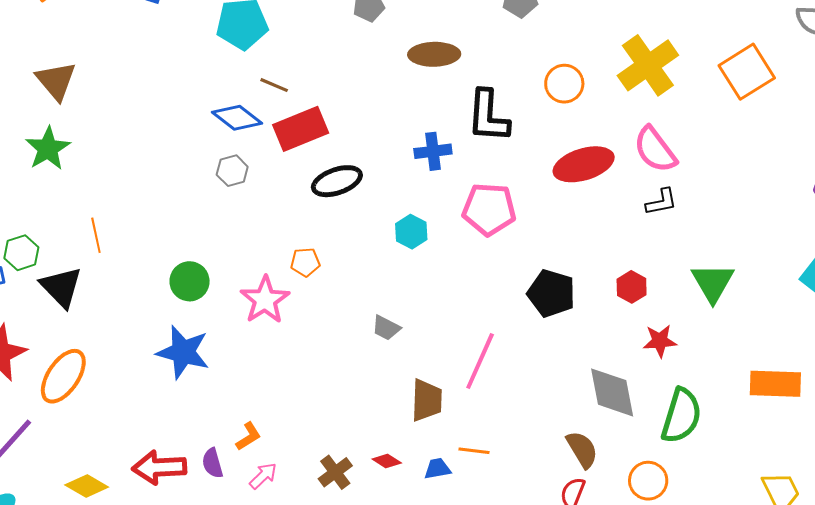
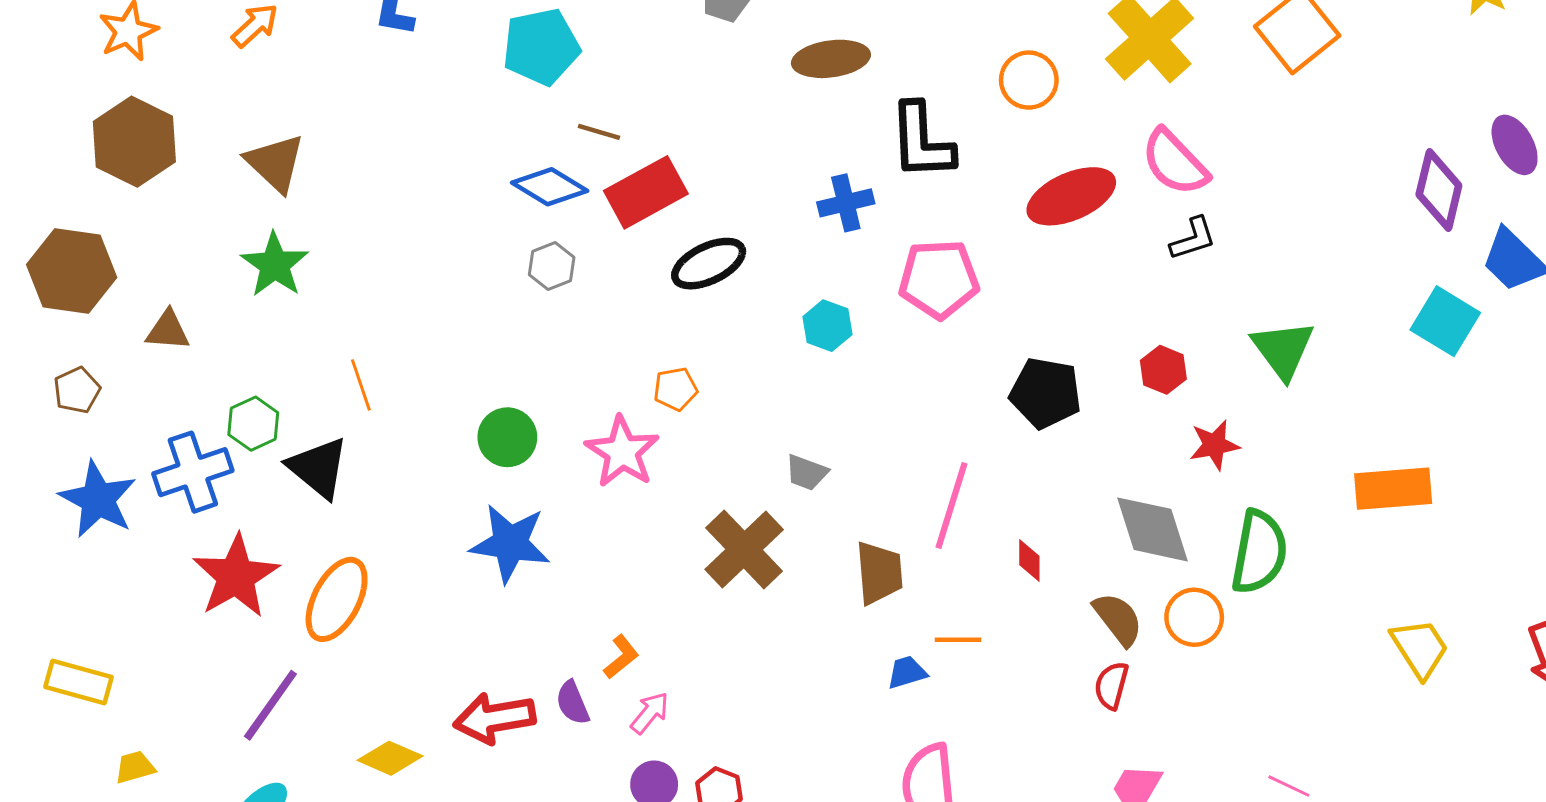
red diamond: (387, 461) -> (1029, 560), moved, turned 64
brown cross: (335, 472) -> (744, 549), moved, size x1.6
orange circle: (648, 481) -> (1194, 617), moved

